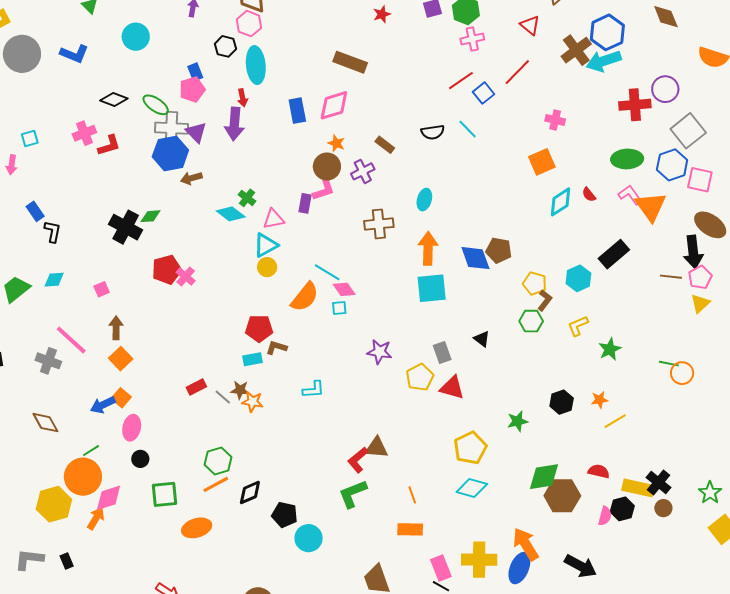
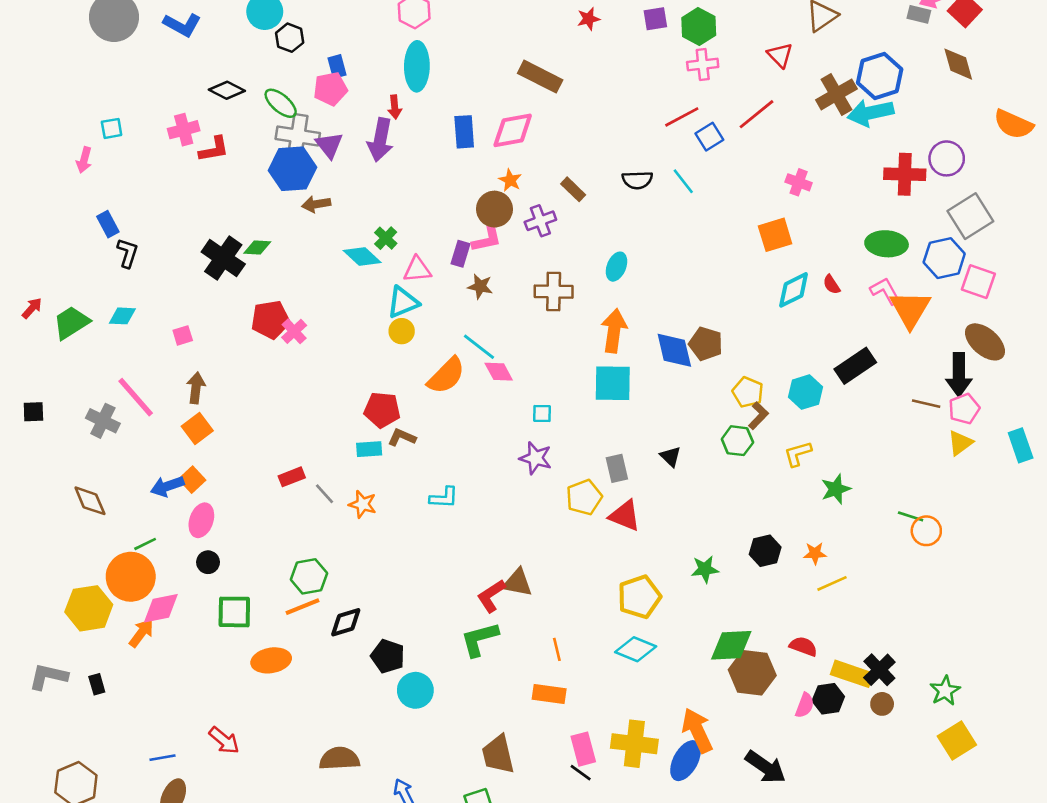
black hexagon: (225, 46) -> (290, 38), moved
cyan square: (339, 308) -> (542, 413), moved
brown star: (240, 390) -> (480, 286), moved

